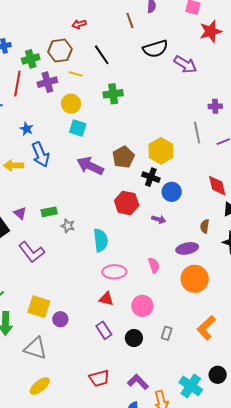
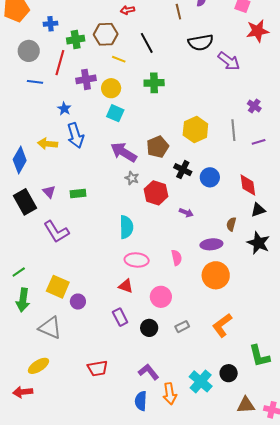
purple cross: (47, 82) -> (86, 79), moved
purple cross: (215, 106) -> (254, 106), turned 32
yellow hexagon: (161, 151) -> (195, 129), moved
blue circle: (172, 192) -> (210, 177), moved
gray star: (68, 226) -> (132, 178), moved
gray rectangle: (167, 333) -> (182, 327), turned 40
red trapezoid: (99, 378) -> (98, 368), moved
yellow ellipse: (40, 386) -> (38, 366), moved

